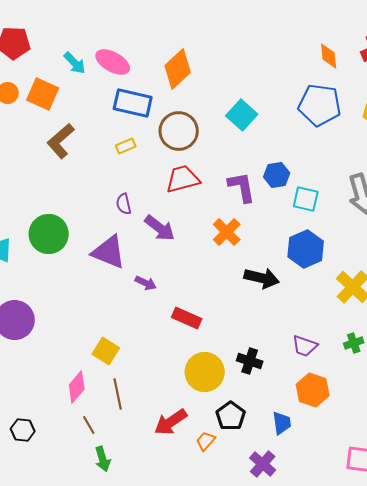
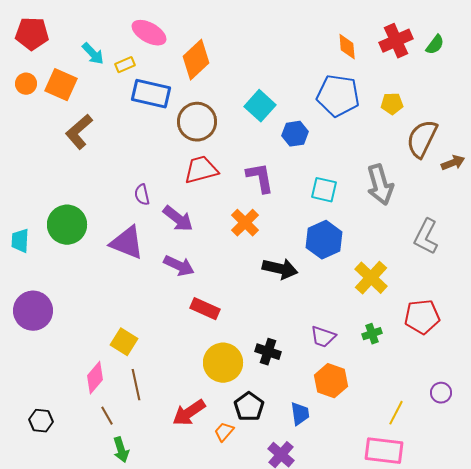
pink ellipse: (113, 62) -> (149, 33), moved
yellow rectangle: (126, 146) -> (125, 65), moved
blue hexagon: (277, 175) -> (295, 134), moved
purple arrow: (146, 283) -> (179, 266), moved, size x1.4

